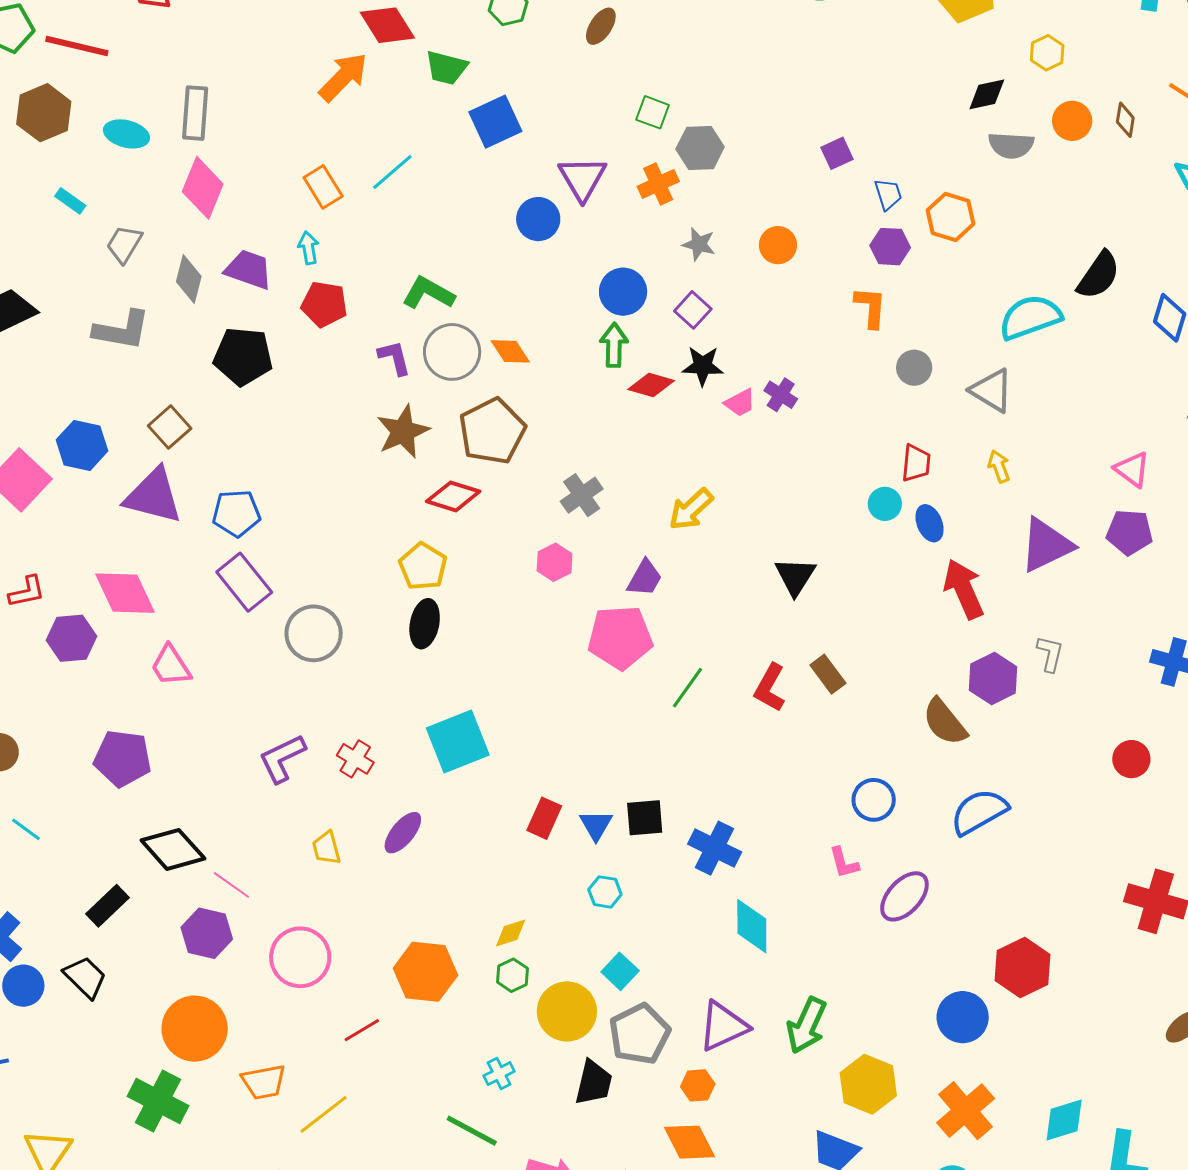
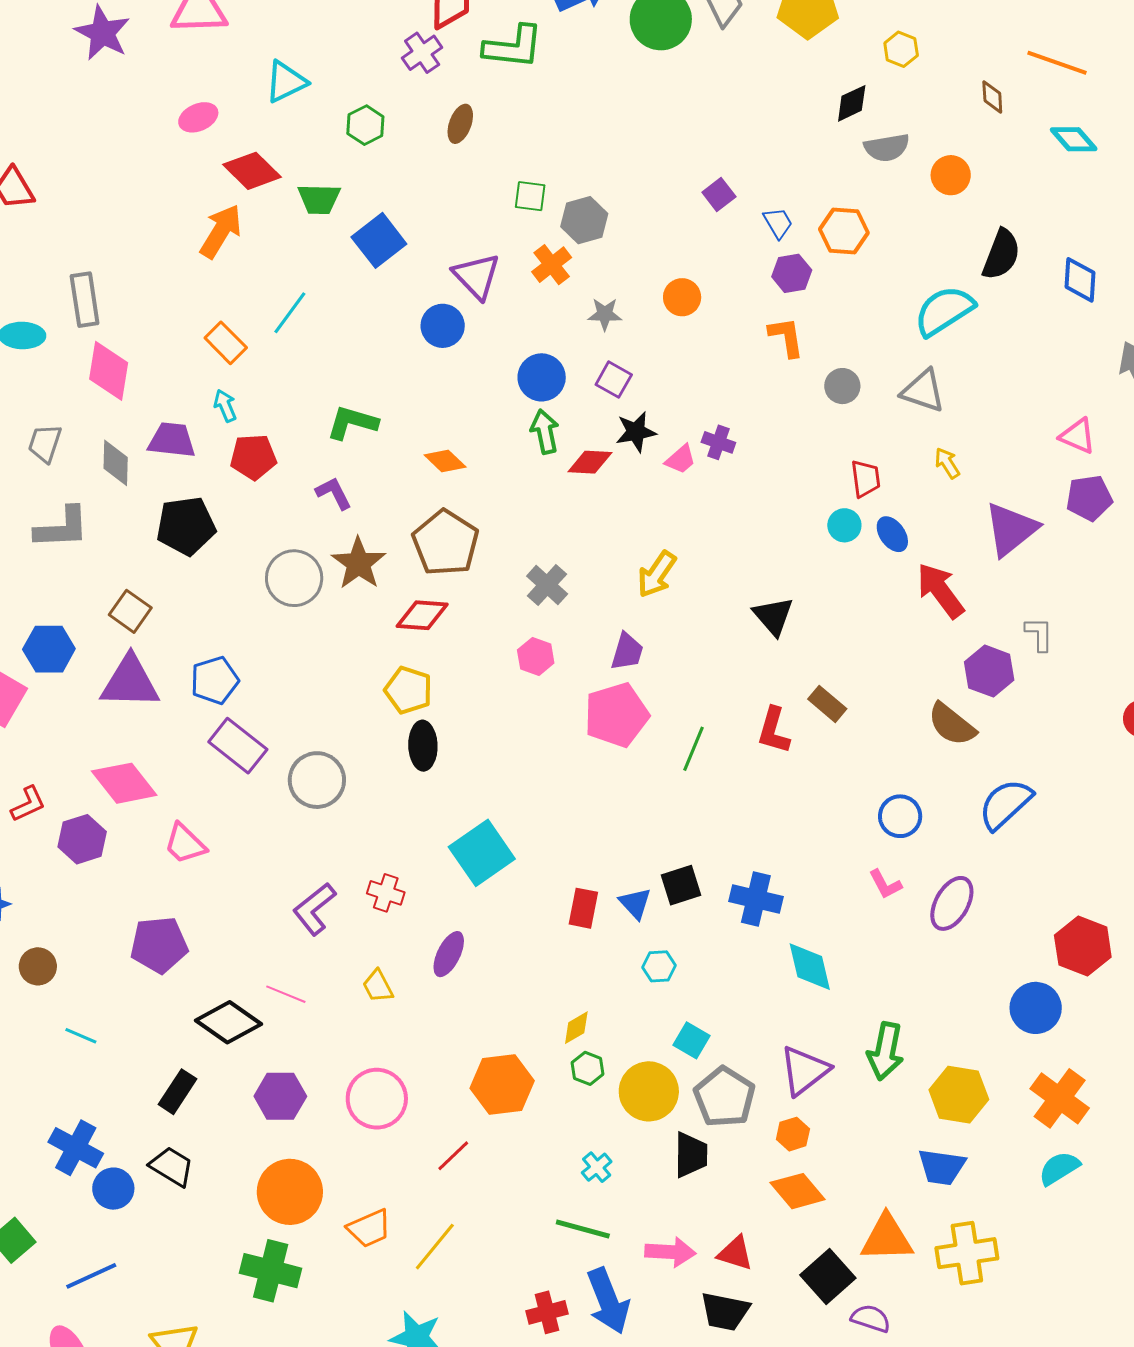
orange circle: (1072, 121) -> (951, 175), moved
gray circle: (452, 352) -> (294, 578), moved
pink line: (231, 885) -> (286, 994), moved

